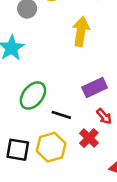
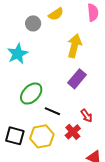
purple rectangle: (95, 87) -> (77, 79), moved, turned -30

